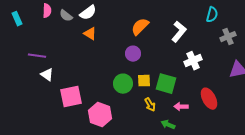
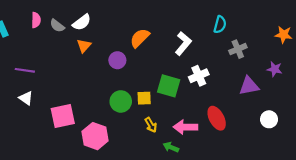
orange triangle: (90, 34) -> (84, 46), turned 40
purple circle: (133, 54) -> (117, 60), moved
white triangle: (47, 75) -> (26, 98), moved
green square: (166, 84) -> (169, 86), moved
pink arrow: (181, 107) -> (185, 127), size x1.5

